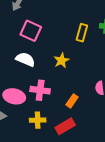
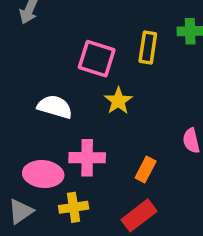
pink square: (31, 31) -> (97, 59), moved
yellow cross: (38, 120) -> (74, 207), moved

